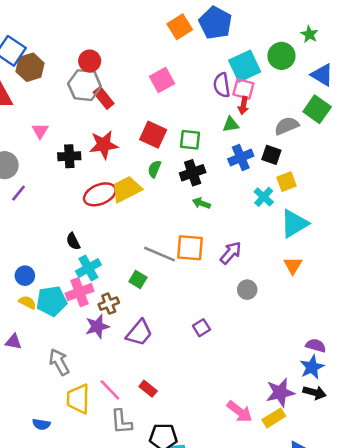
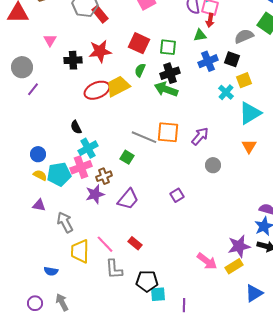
green arrow: (201, 203) -> (166, 89), moved, size x1.6
purple triangle: (13, 342) -> (39, 205), moved

